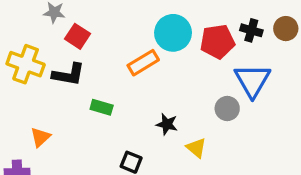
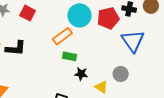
red square: (77, 36) -> (28, 13), moved
green rectangle: (102, 107) -> (69, 56), moved
gray circle: (227, 108) -> (121, 74), moved

